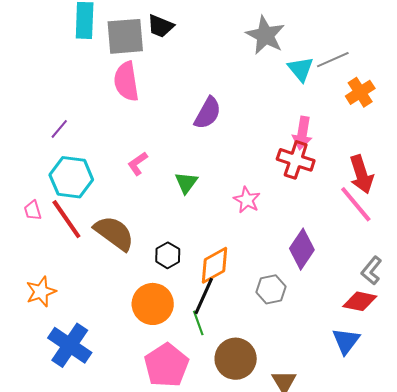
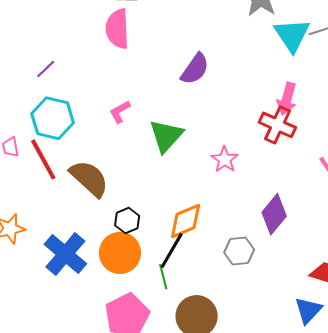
cyan triangle: (301, 69) -> (292, 35), size x1.4
green triangle: (186, 183) -> (166, 136), size x1.5
black hexagon: (168, 255) -> (127, 221), moved
blue cross: (70, 345) -> (65, 254), moved

